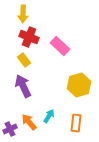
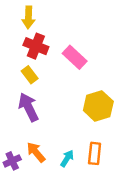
cyan arrow: (49, 116) -> (67, 158), moved

